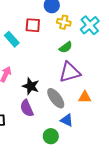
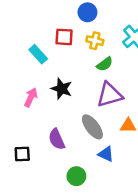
yellow cross: (64, 22) -> (95, 41), moved
black star: (31, 86) -> (62, 89), moved
green circle: (51, 136) -> (76, 176), moved

